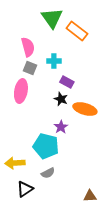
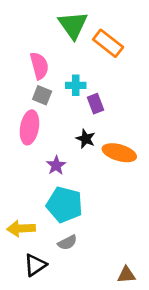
purple rectangle: (67, 82) -> (95, 104), moved, turned 40
purple star: (61, 127) -> (56, 165), moved

